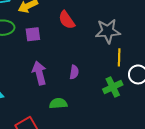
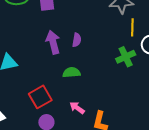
purple semicircle: (74, 72) -> (77, 40), moved

